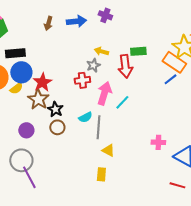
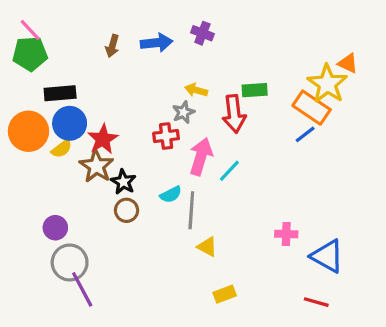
purple circle: (26, 130) -> (55, 228), moved
yellow rectangle: (101, 174) -> (225, 294), moved, turned 64

